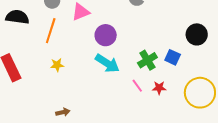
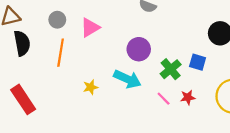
black semicircle: (17, 17) -> (22, 43), turned 80
purple circle: (106, 35) -> (139, 49), moved
yellow star: (57, 65) -> (91, 87), moved

